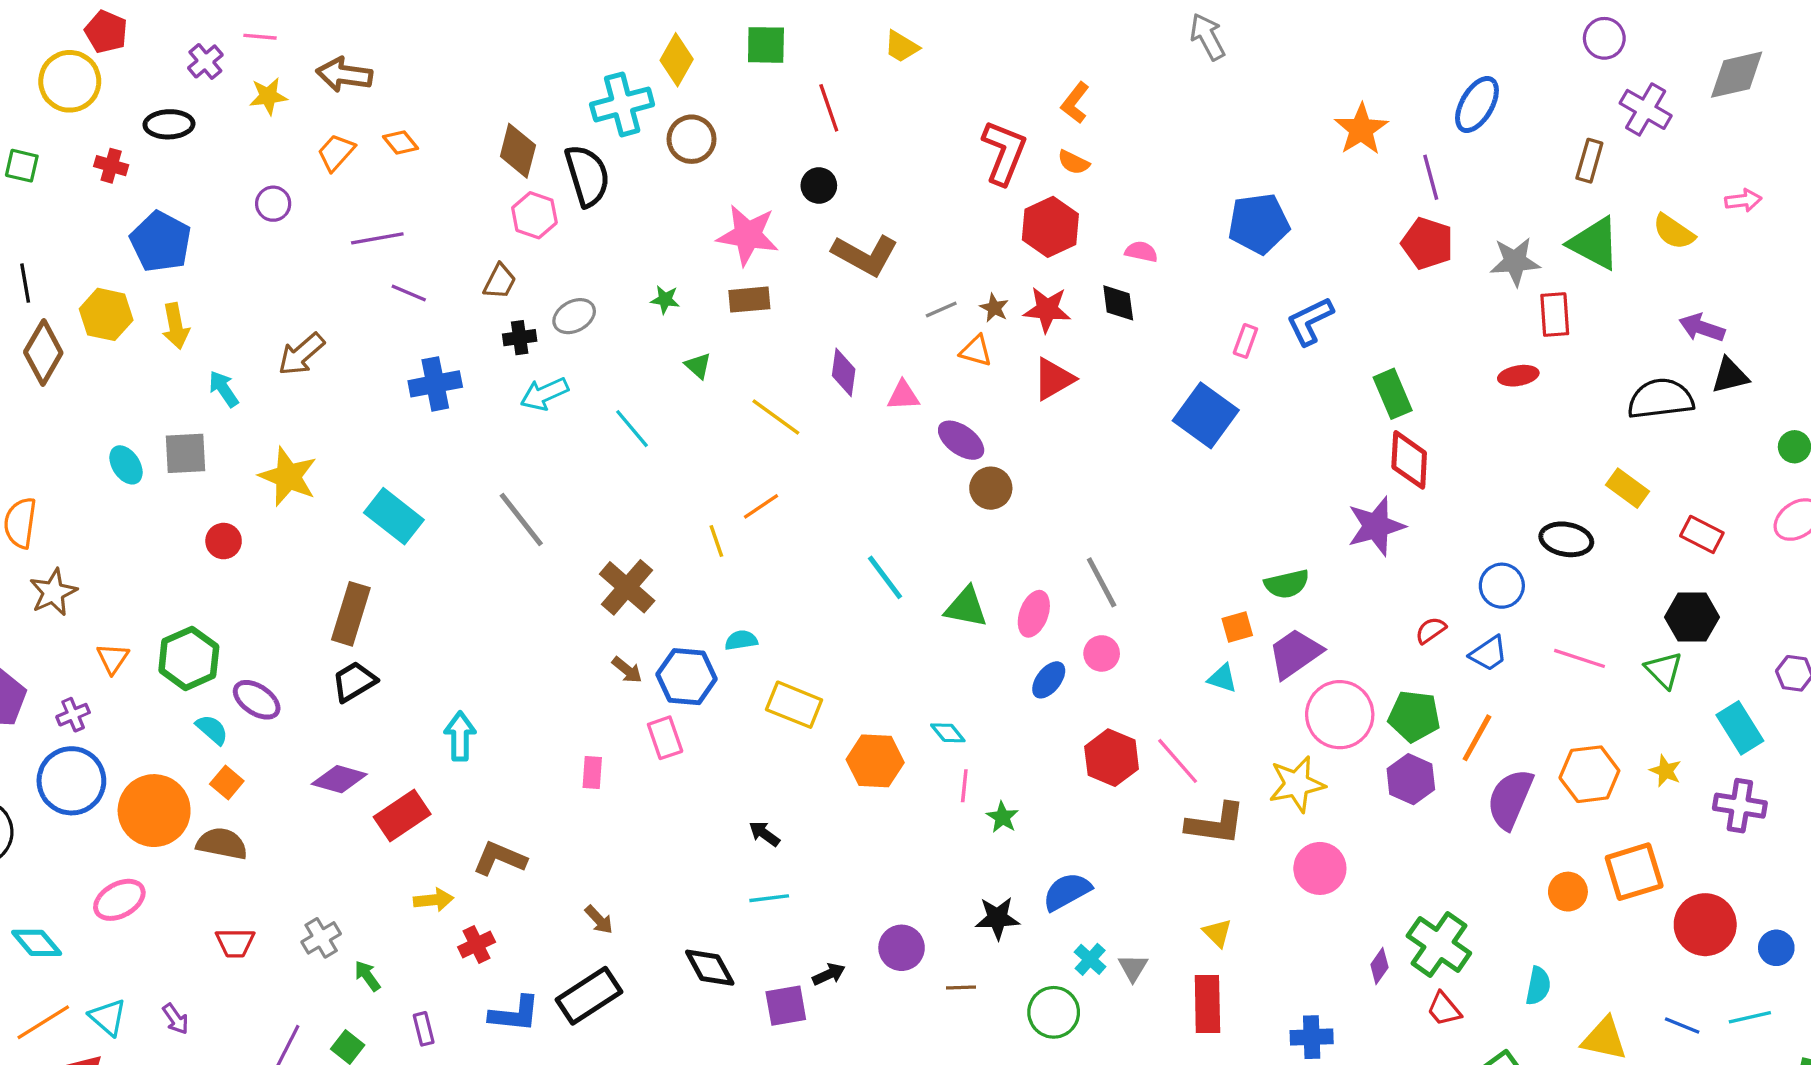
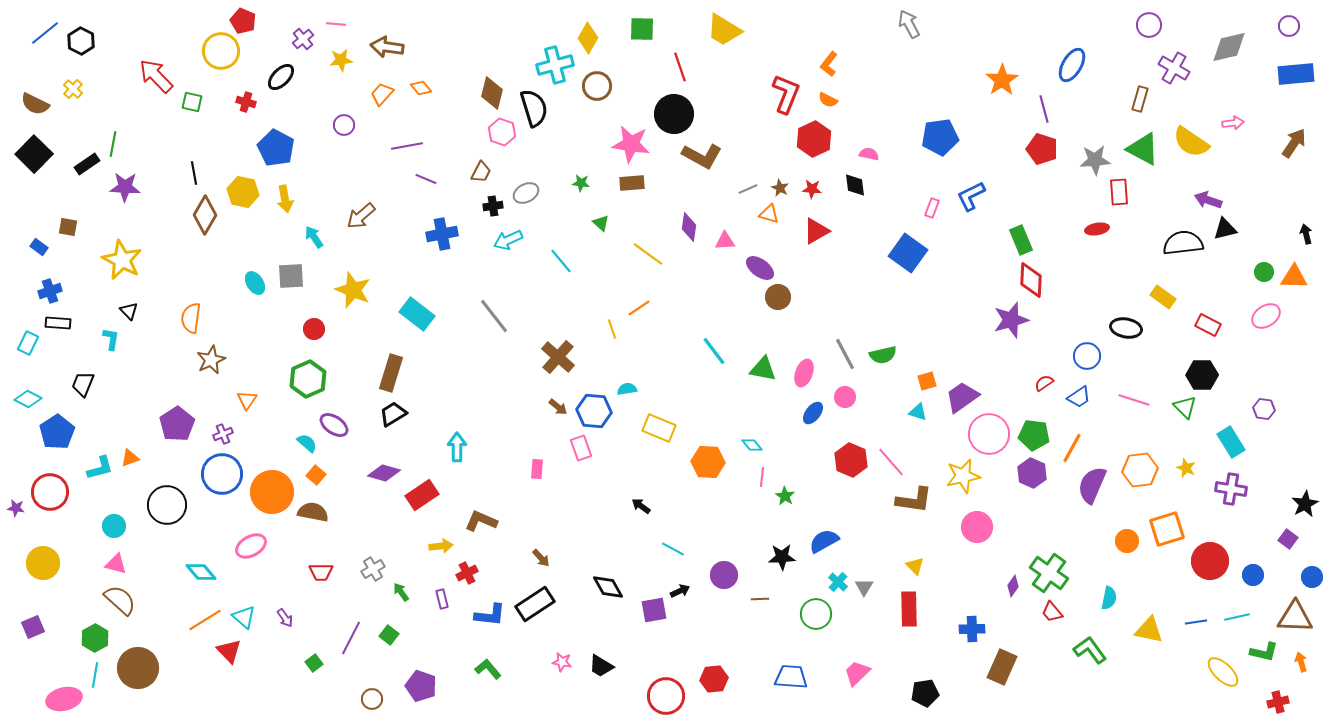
yellow trapezoid: (902, 47) -> (724, 30), size x1.6
black ellipse: (169, 124) -> (281, 77), turned -44
black circle: (819, 185) -> (674, 114), size x1.8
yellow semicircle: (1674, 232) -> (1191, 142), size x1.4
red star: (1047, 310) -> (812, 189), size x0.7
green semicircle: (1287, 584) -> (883, 355), moved
green hexagon: (189, 658) -> (308, 379), moved
cyan line: (769, 898) -> (673, 549), moved, turned 35
blue line: (1682, 1026) -> (1196, 622), turned -30
purple rectangle: (424, 1029) -> (442, 599), moved

